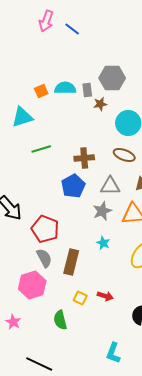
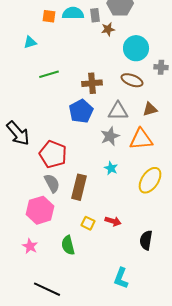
orange square: (41, 91) -> (49, 16), turned 32
cyan triangle: (22, 117) -> (30, 42), size x0.6
pink star: (13, 322) -> (30, 246), moved

